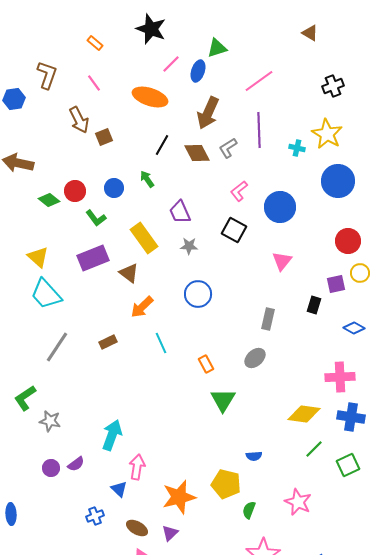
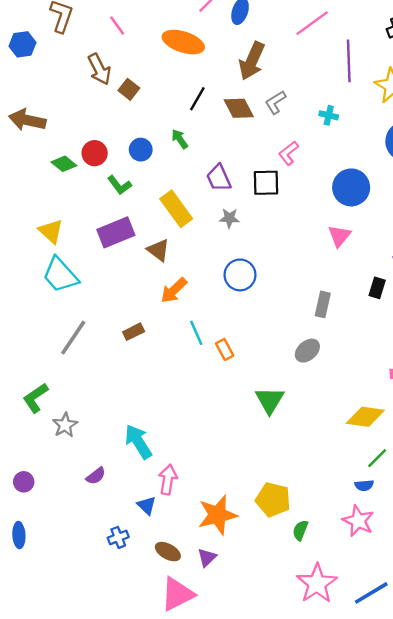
purple line: (259, 130) -> (349, 61), moved
brown square: (104, 137) -> (129, 89), turned -30
cyan cross: (297, 148) -> (329, 115), moved
blue circle: (280, 207) -> (351, 187), moved
black square: (234, 230) -> (266, 183), moved, turned -30
orange rectangle: (206, 364) -> (225, 349), moved
gray star: (50, 421) -> (65, 425), turned 30
cyan arrow: (112, 435) -> (138, 442), turned -52
blue semicircle: (254, 456) -> (364, 485), moved
purple circle: (51, 468) -> (24, 482), moved

